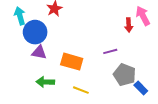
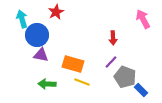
red arrow: (129, 25) -> (113, 38), moved
purple line: (110, 51) -> (111, 62), moved, turned -32
yellow line: (81, 90) -> (82, 82), moved

